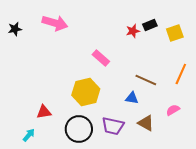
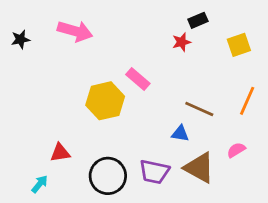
black rectangle: (150, 25) -> (198, 20), moved
yellow hexagon: (86, 92) -> (105, 101), moved
brown triangle: (146, 123) -> (199, 168), size x1.4

